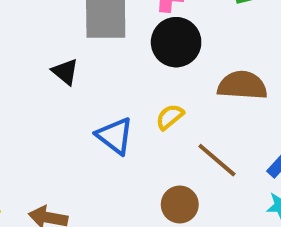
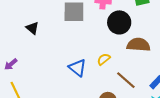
black circle: (176, 42) -> (119, 22), moved
black triangle: (65, 72) -> (32, 28), moved

